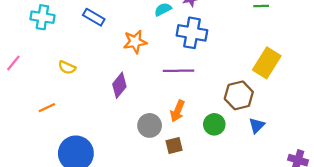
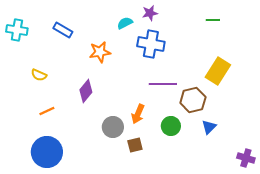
purple line: (179, 71) -> (163, 84), moved
orange line: (47, 108) -> (47, 111), moved

